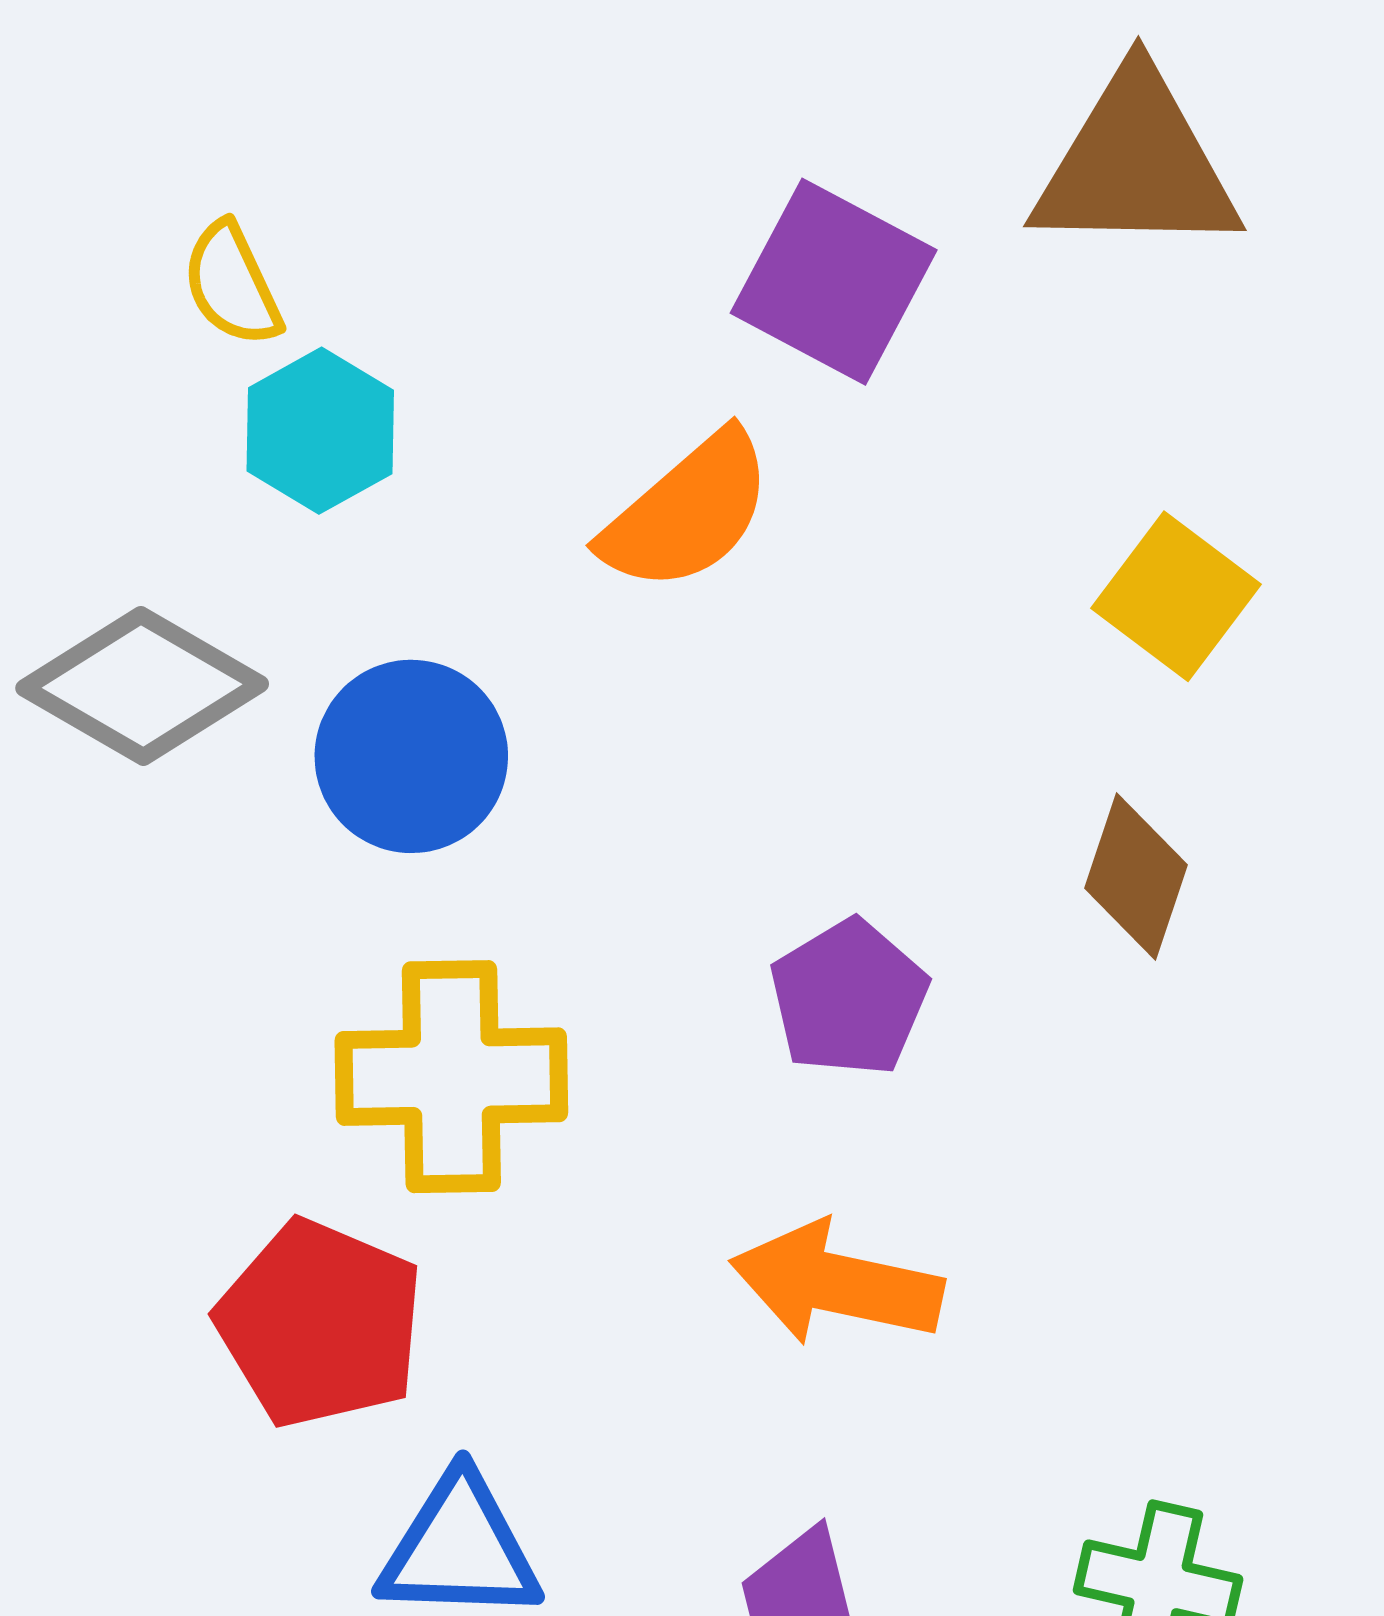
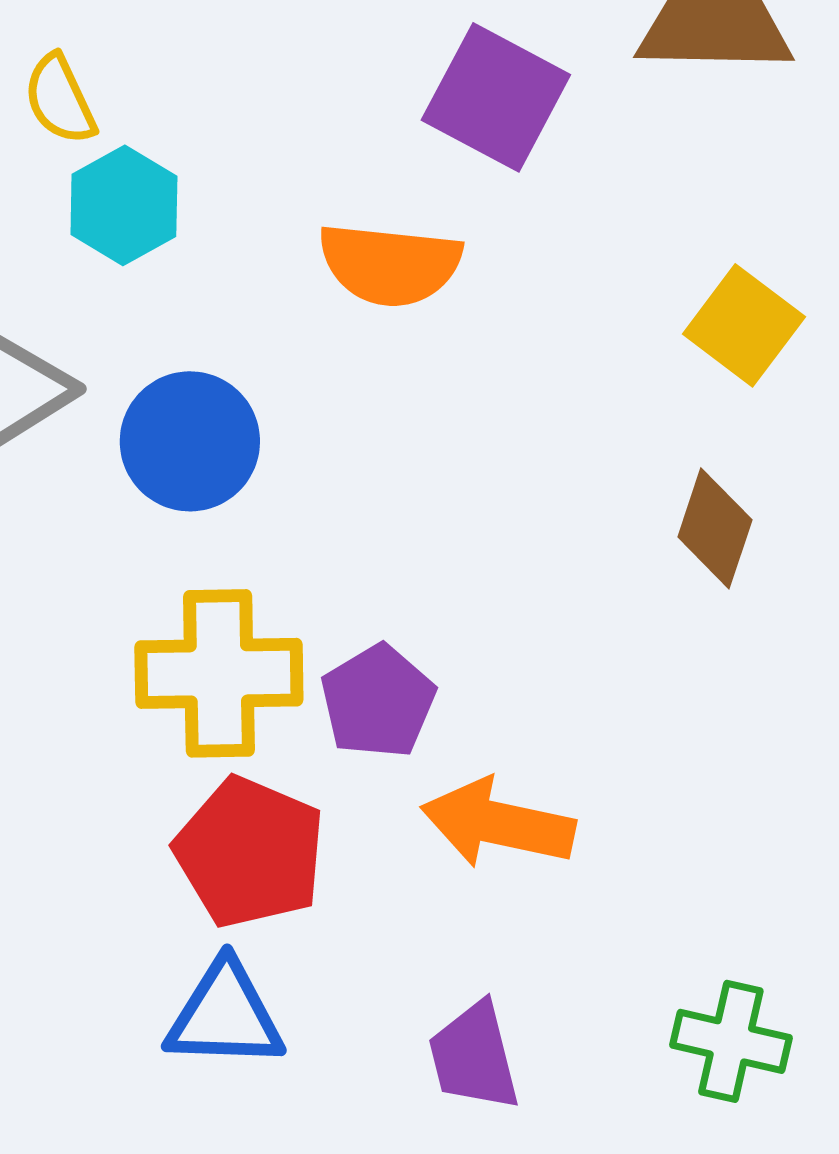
orange semicircle: (687, 512) -> (390, 264), turned 47
purple pentagon: (849, 998) -> (378, 701), moved
red pentagon: (320, 1324) -> (250, 852), moved

